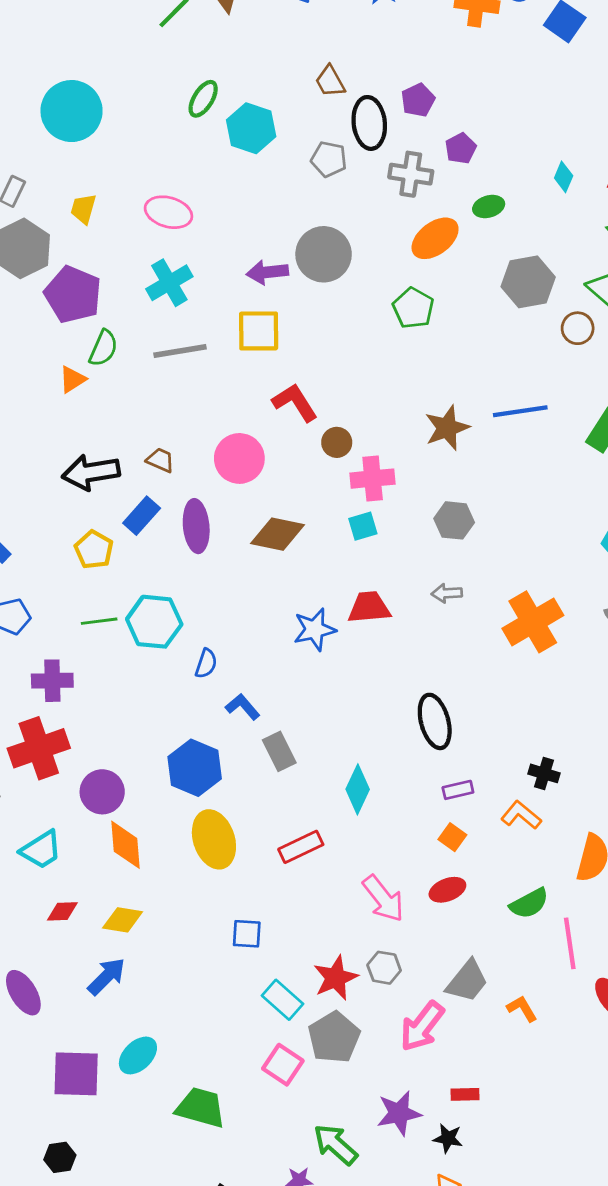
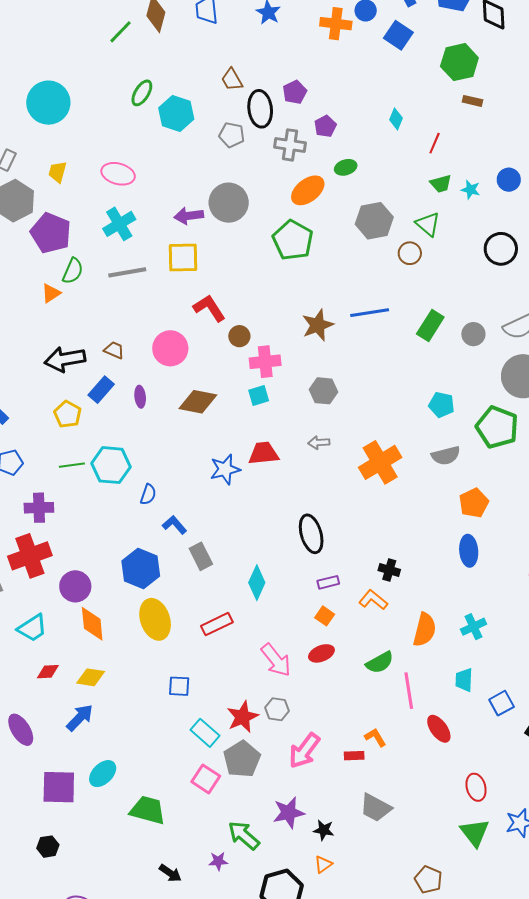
cyan diamond: (564, 177) -> (396, 119), moved
green pentagon: (413, 308) -> (293, 240), size x1.4
purple ellipse: (196, 526) -> (140, 397), size x0.6
gray trapezoid: (467, 981) -> (376, 808), moved, turned 80
red rectangle: (465, 1094) -> (354, 756), moved

